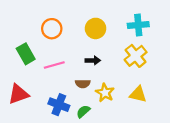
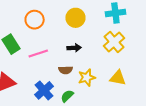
yellow star: (105, 93) -> (87, 78), turned 30
blue cross: (59, 105) -> (44, 90), turned 30

